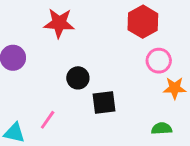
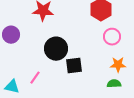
black circle: (78, 78) -> (56, 49), size x1.5
orange star: (175, 88) -> (118, 65), moved

